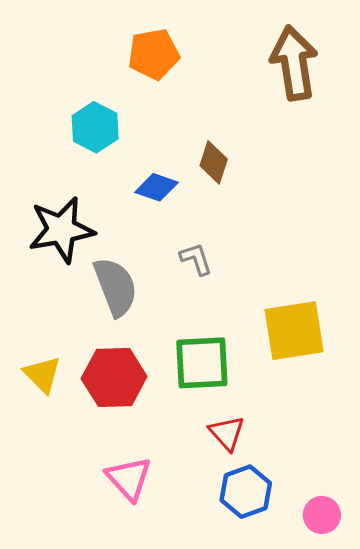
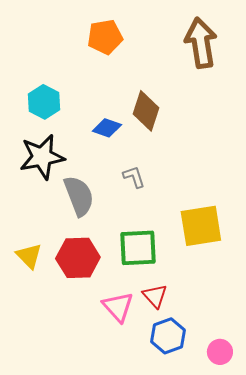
cyan hexagon: (95, 127) -> (44, 102), moved
brown diamond: (214, 162) -> (146, 111), size x1.4
pink triangle: (129, 478) -> (118, 307), moved

